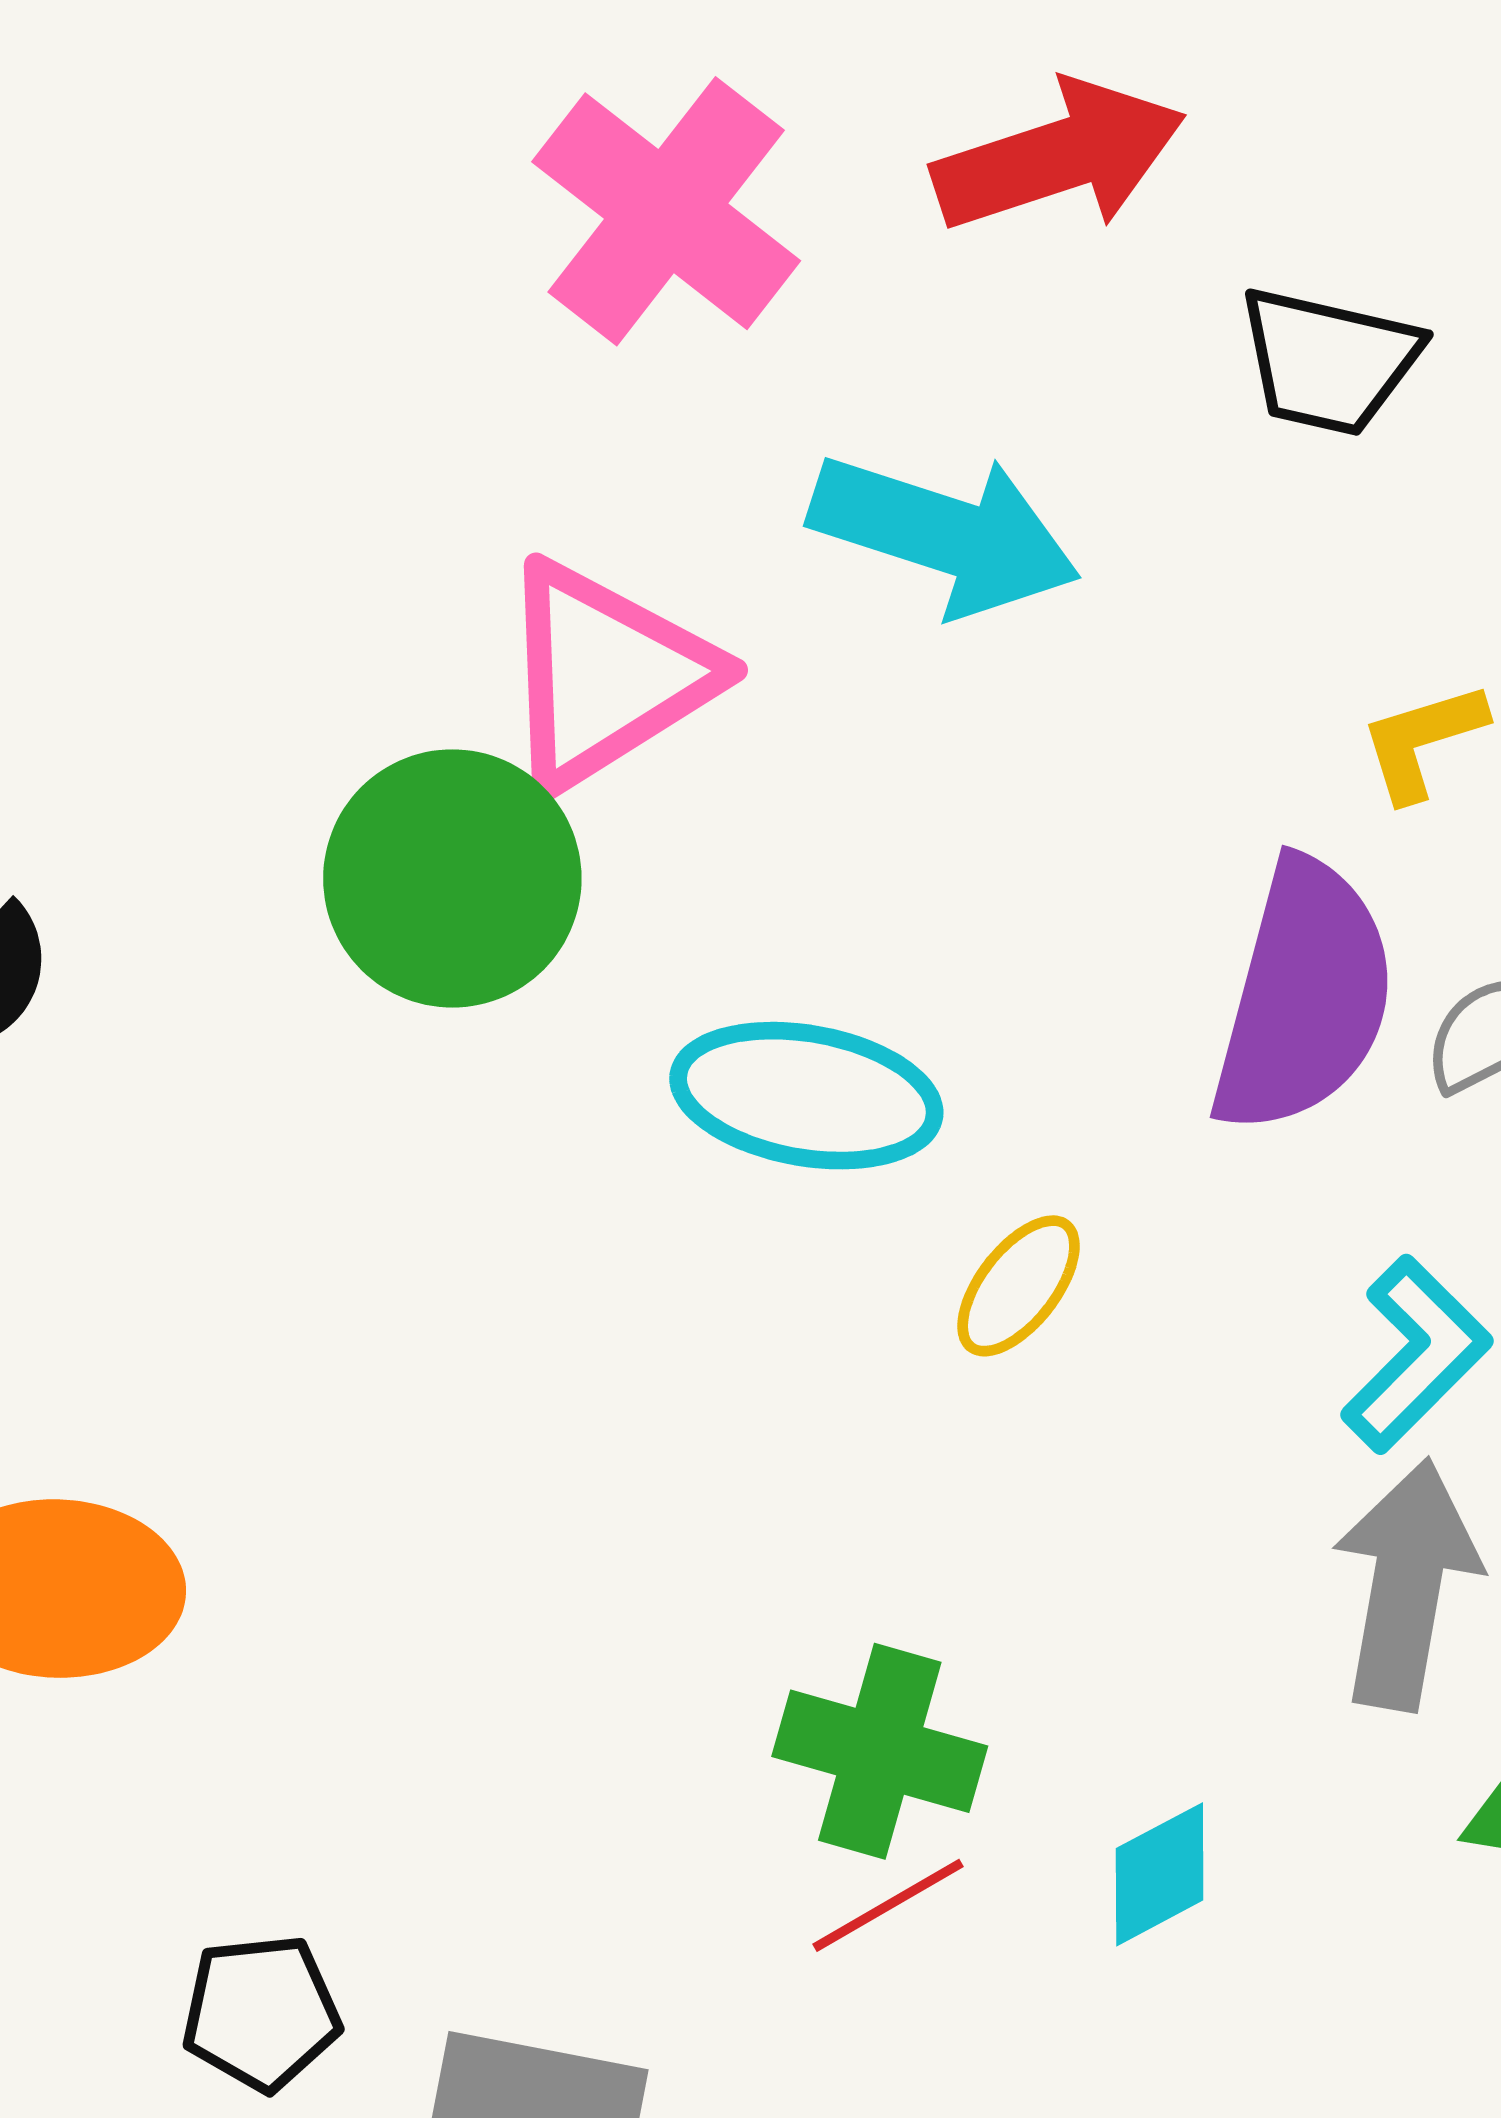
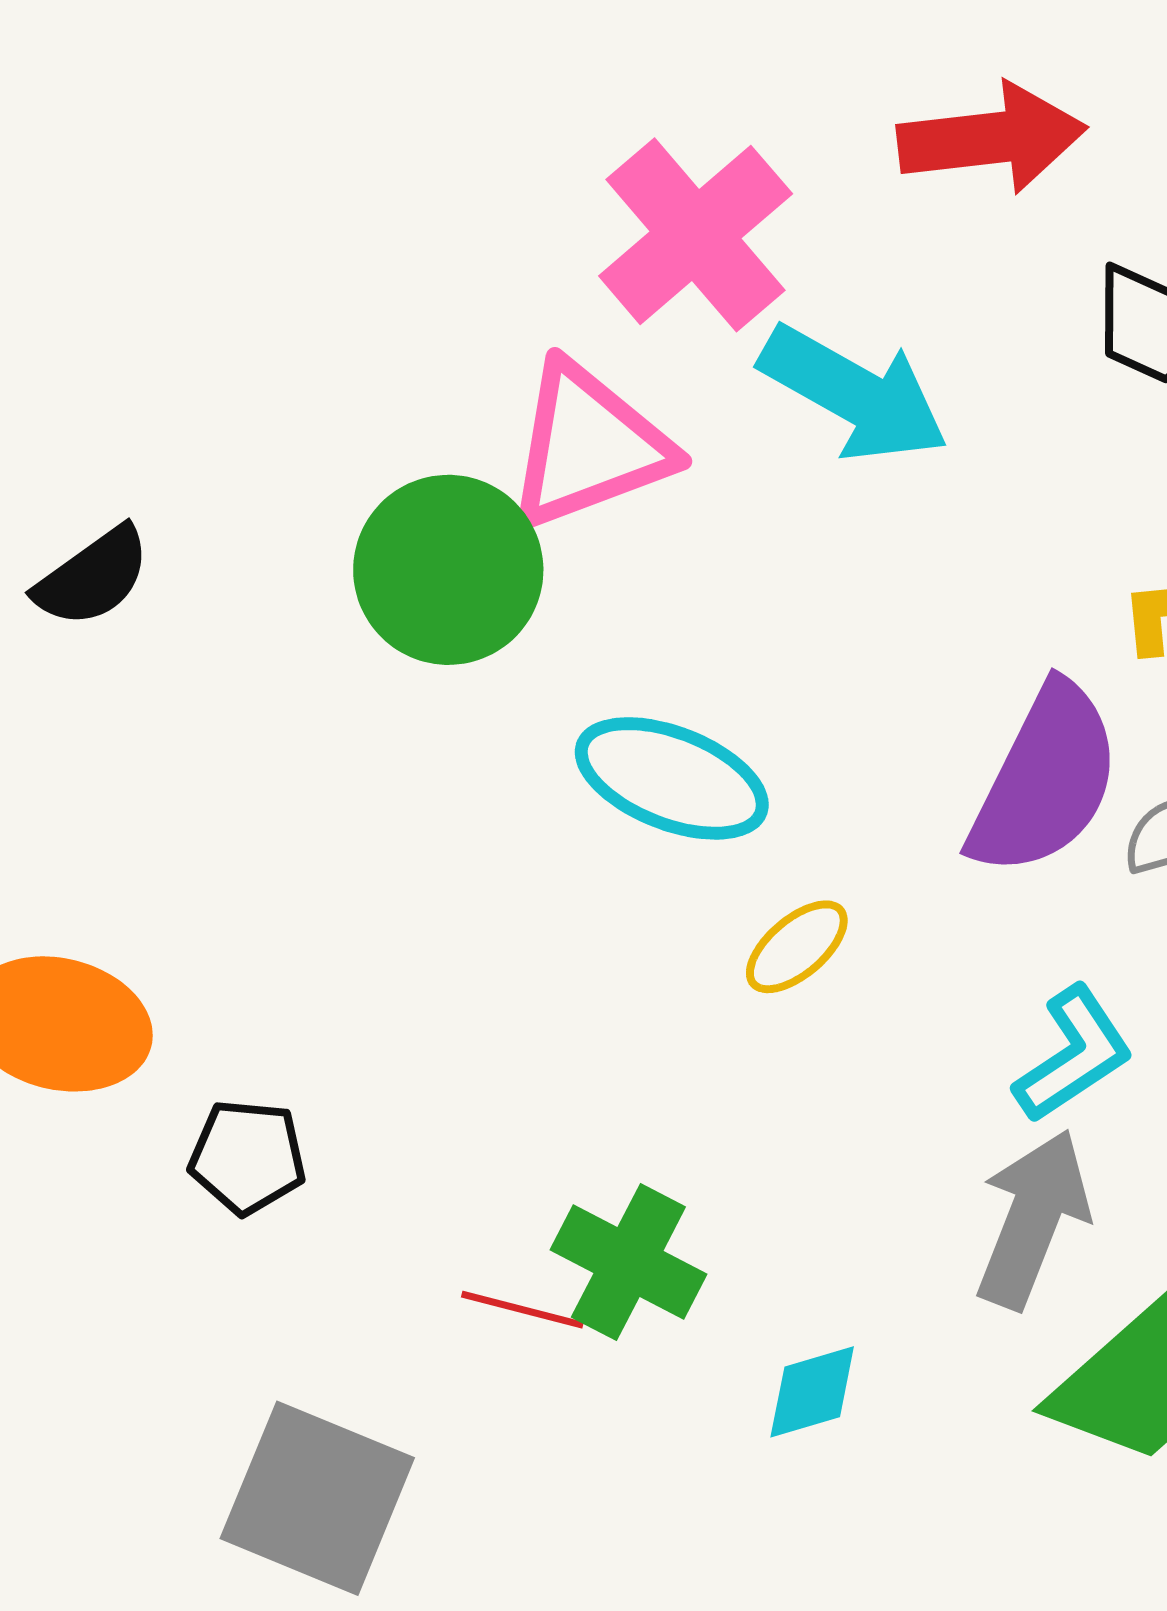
pink cross: (666, 211) -> (696, 235), moved
red line: (888, 1905) -> (522, 1310), moved, turned 33
black pentagon: (261, 2013) -> (248, 1157), moved

